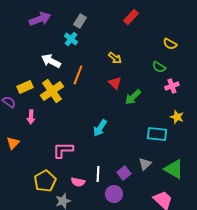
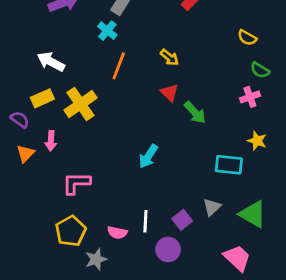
white arrow: (51, 61) -> (51, 62), moved
green semicircle: (159, 67) -> (260, 70), moved
orange line: (78, 75) -> (119, 66), moved
green arrow: (133, 97) -> (195, 112), turned -90
orange triangle: (13, 143) -> (25, 153), moved
pink L-shape: (63, 150) -> (76, 183), moved

